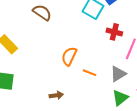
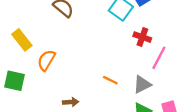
orange semicircle: (69, 56) -> (46, 60), moved

